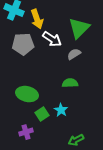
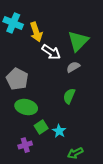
gray pentagon: (23, 44) -> (17, 79), moved, turned 30
green semicircle: (70, 83) -> (69, 96), turned -63
cyan star: (61, 110) -> (59, 131), moved

